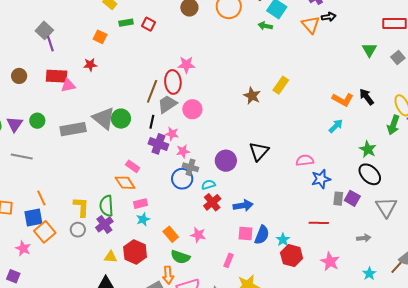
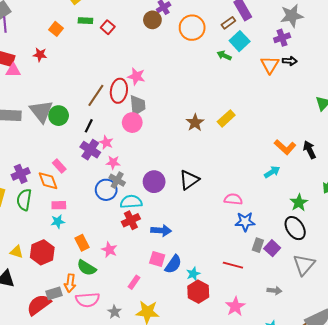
gray trapezoid: (167, 104) -> (137, 105), moved, turned 105
cyan semicircle: (208, 185) -> (131, 202), size x1.5
purple cross: (104, 224) -> (21, 174), moved

